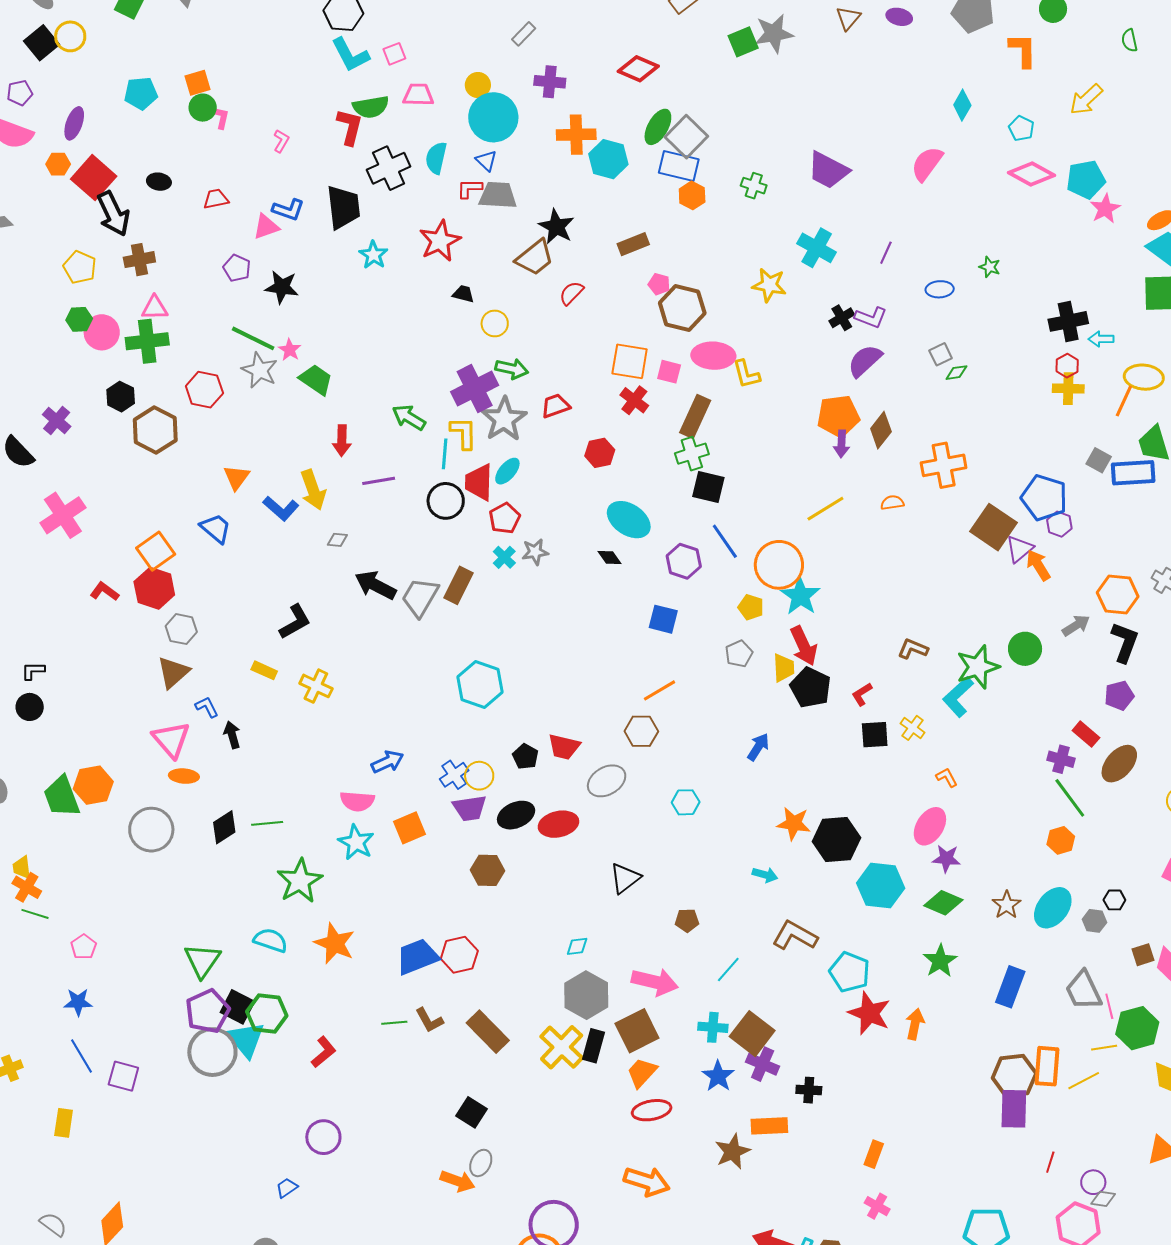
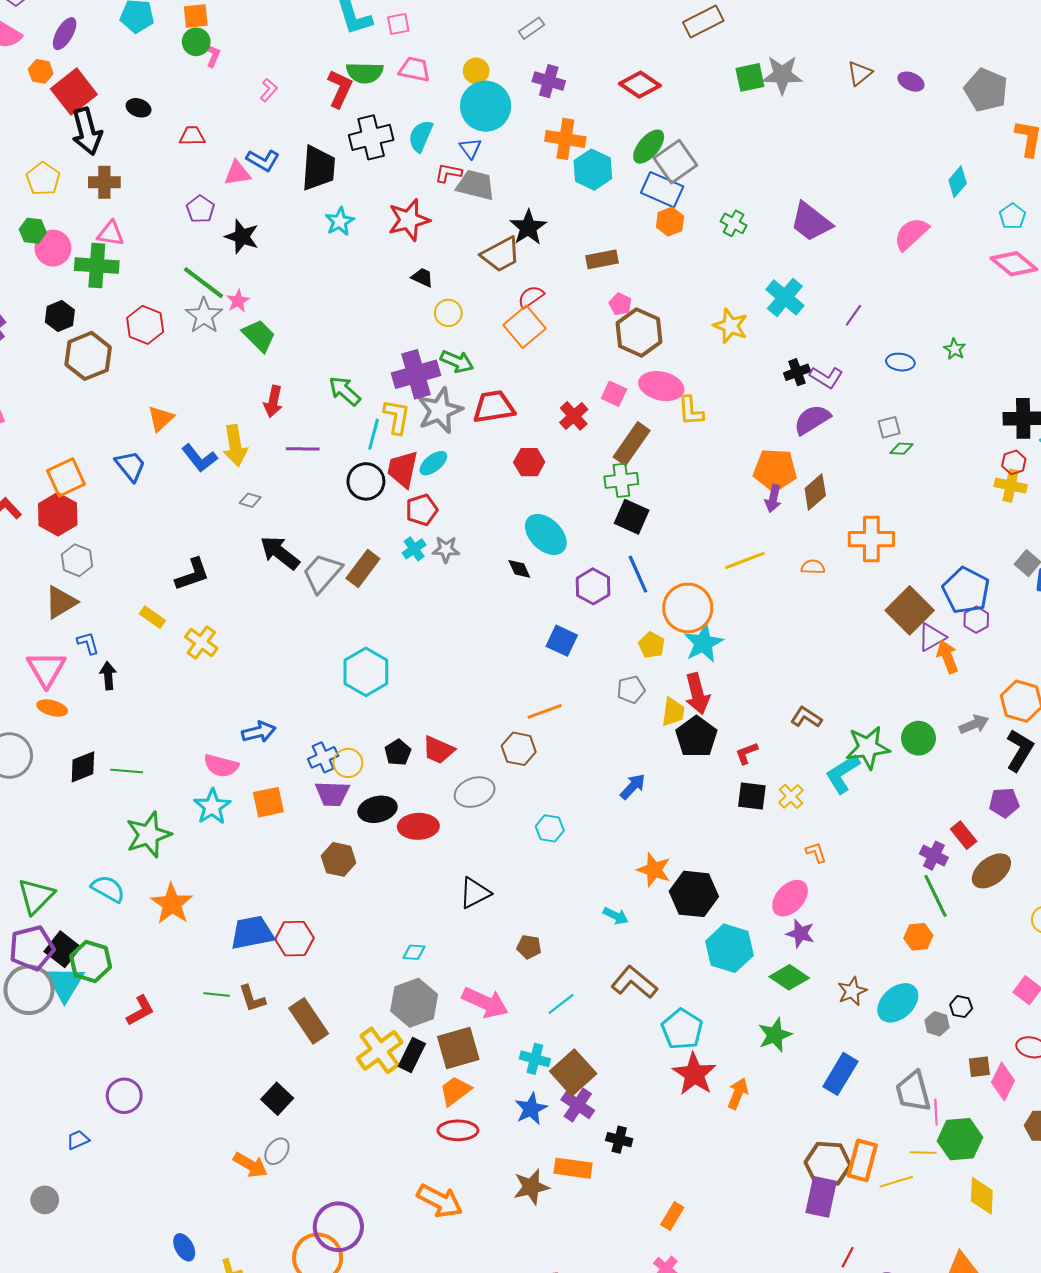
orange square: (630, 361) -> (525, 327), moved, turned 30
red trapezoid: (555, 406) -> (494, 407), size x1.4

